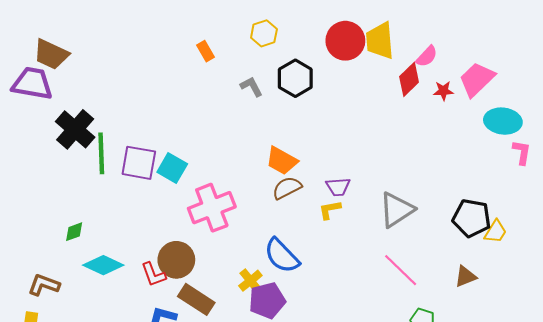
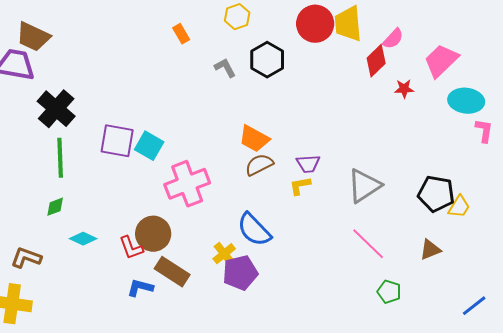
red star: (443, 91) -> (404, 89), moved
green line: (101, 153) -> (60, 158), moved
cyan diamond: (103, 265) -> (83, 239), size x0.7

